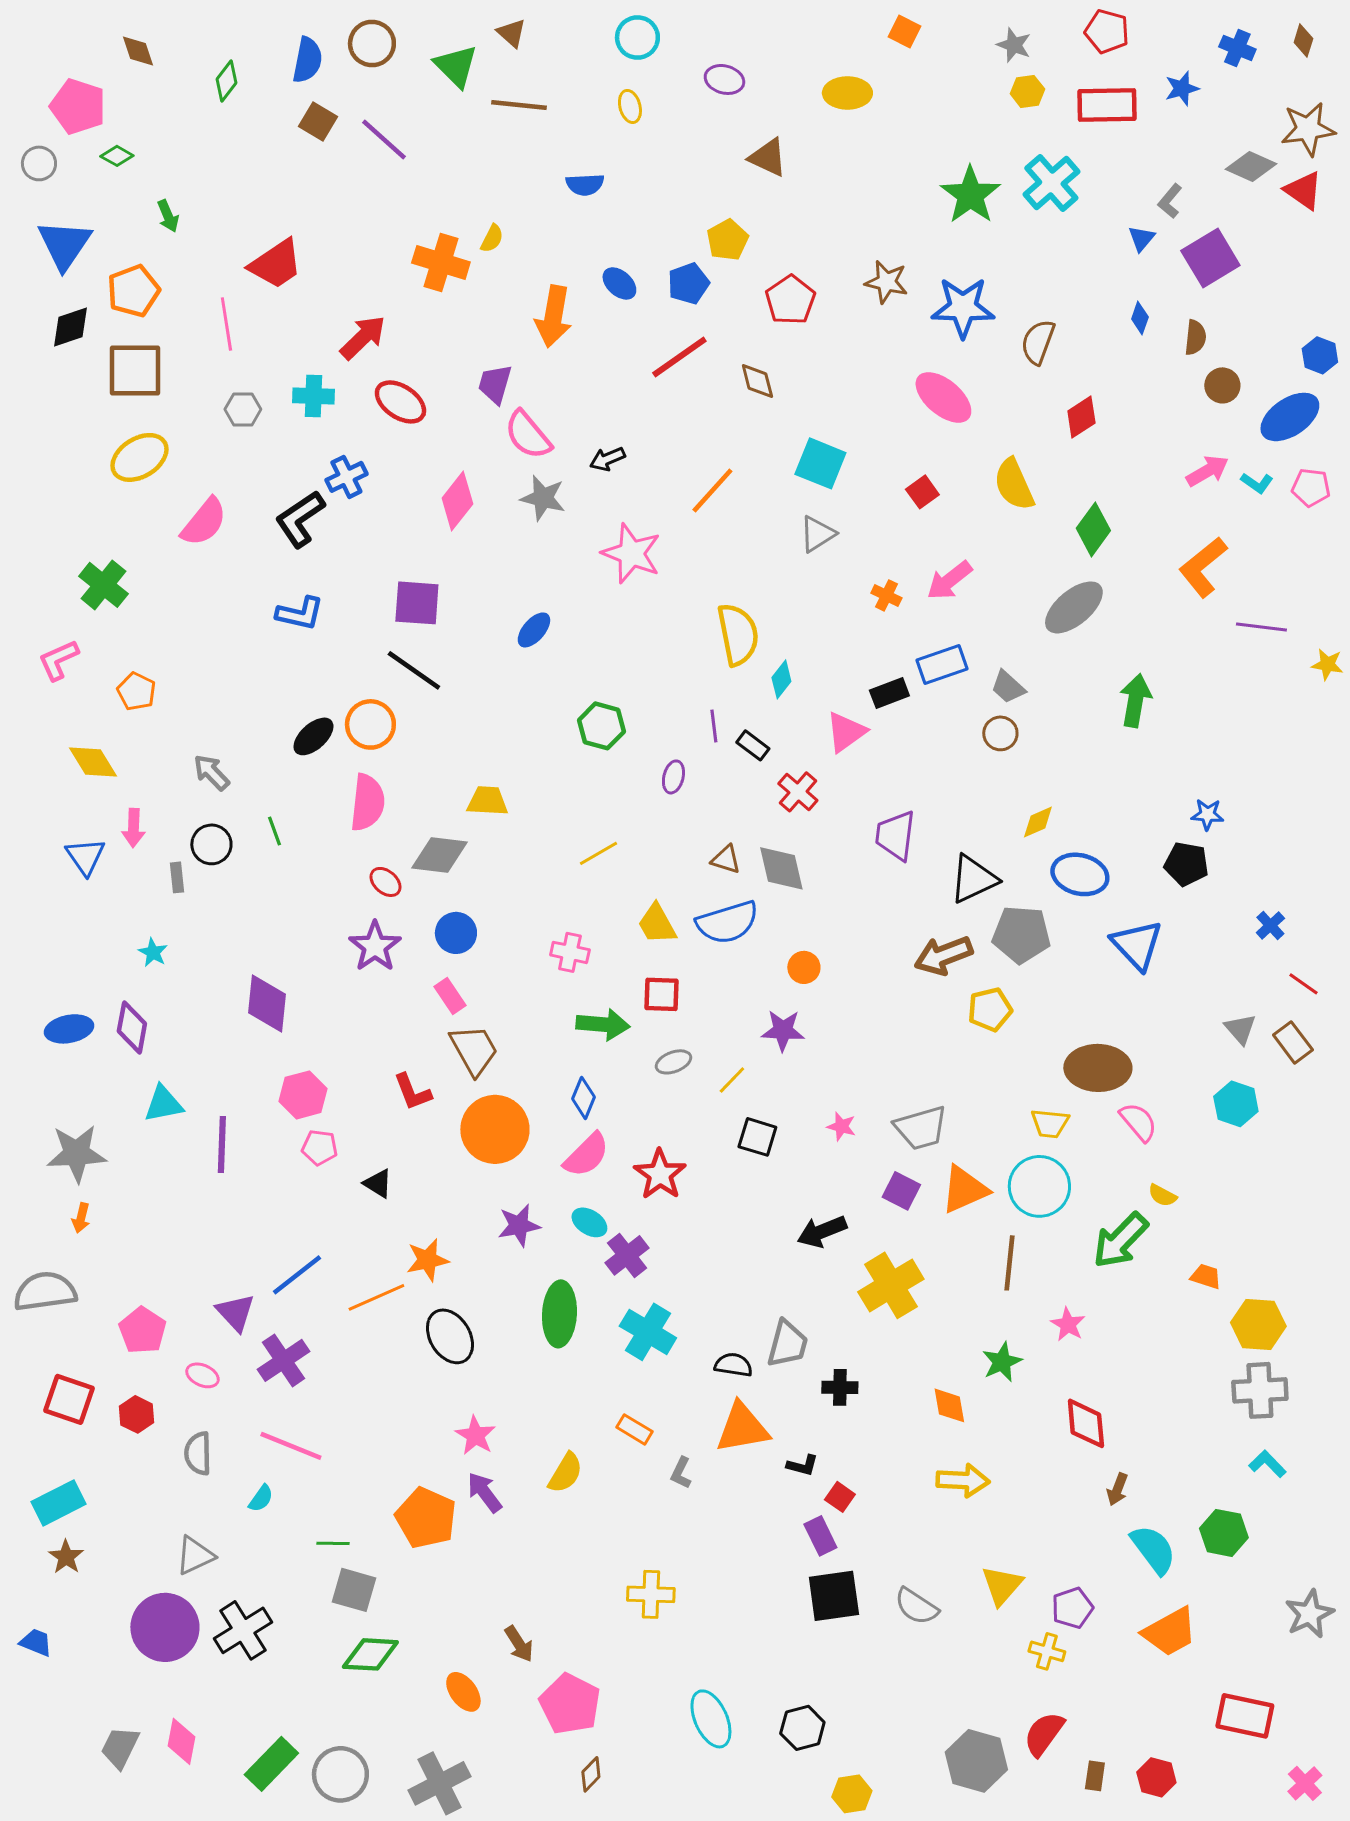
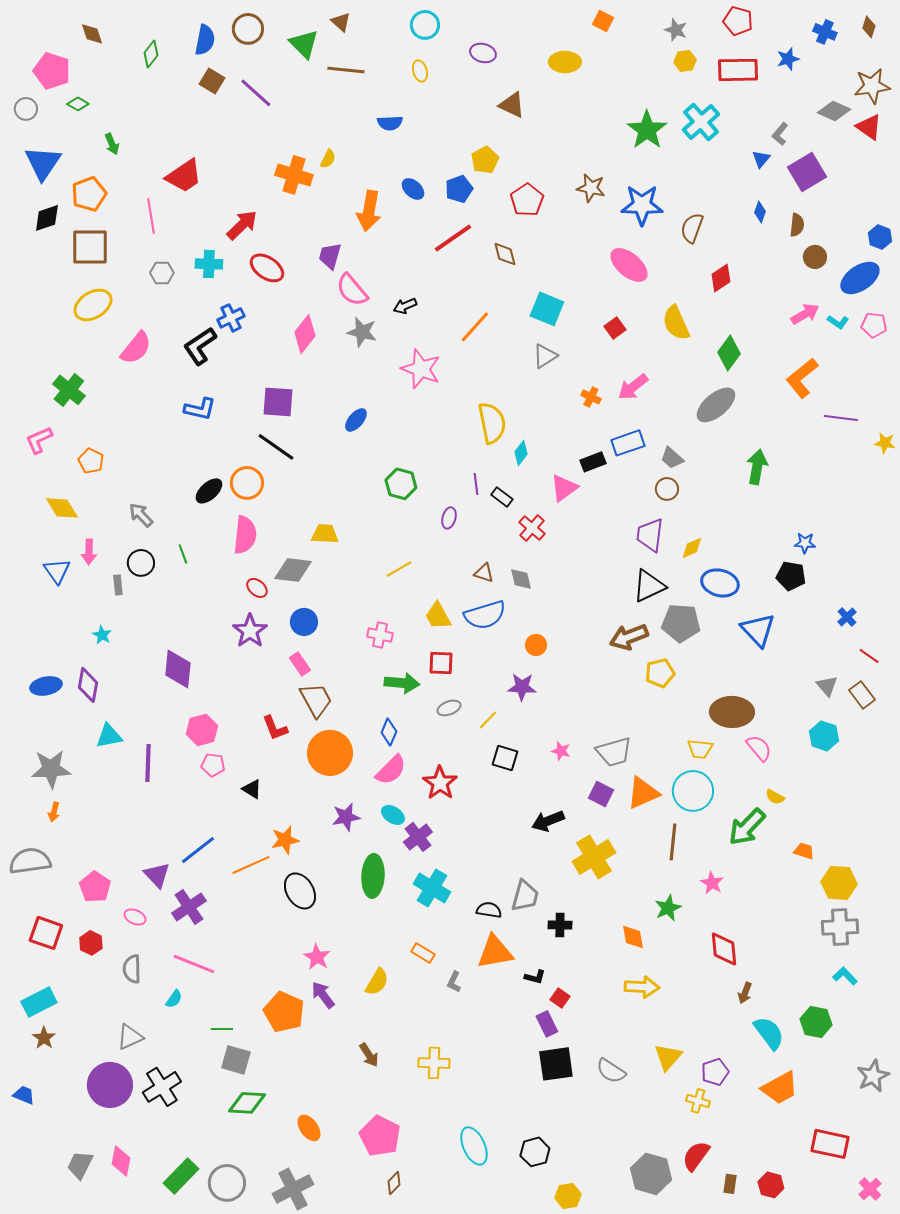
purple trapezoid: (895, 835) -> (650, 535), moved
gray diamond: (781, 868) -> (521, 579), size x0.7
brown arrow: (519, 1644) -> (369, 1055), moved

